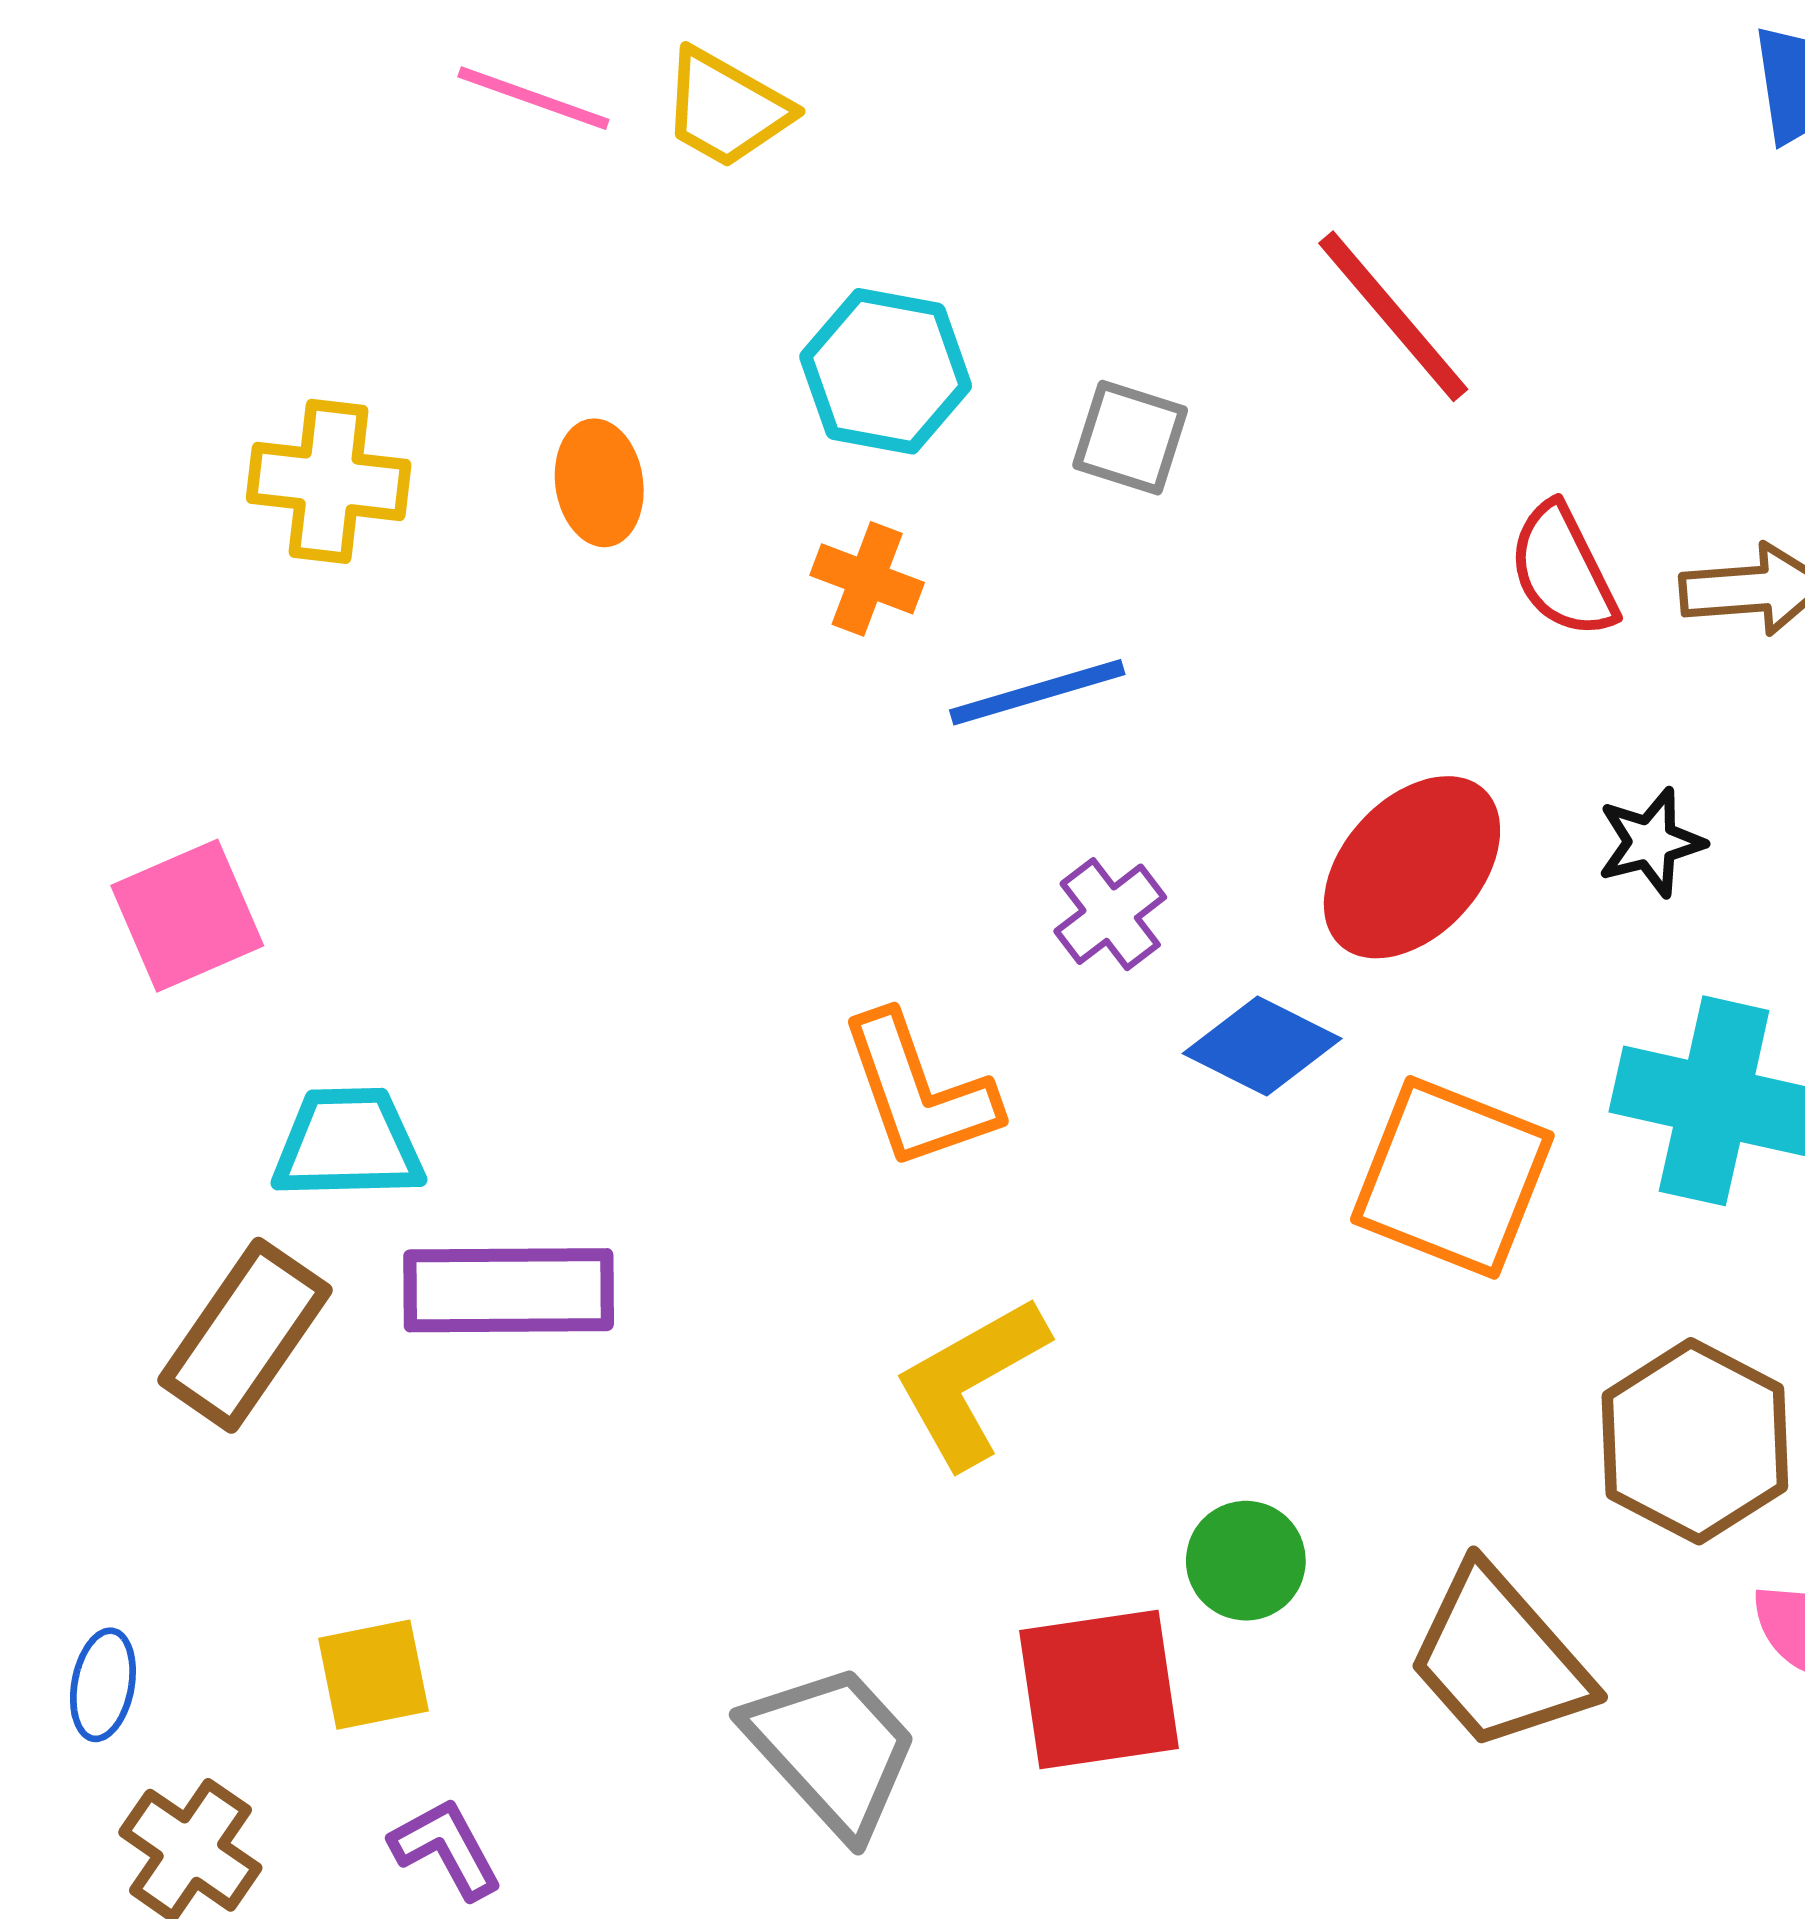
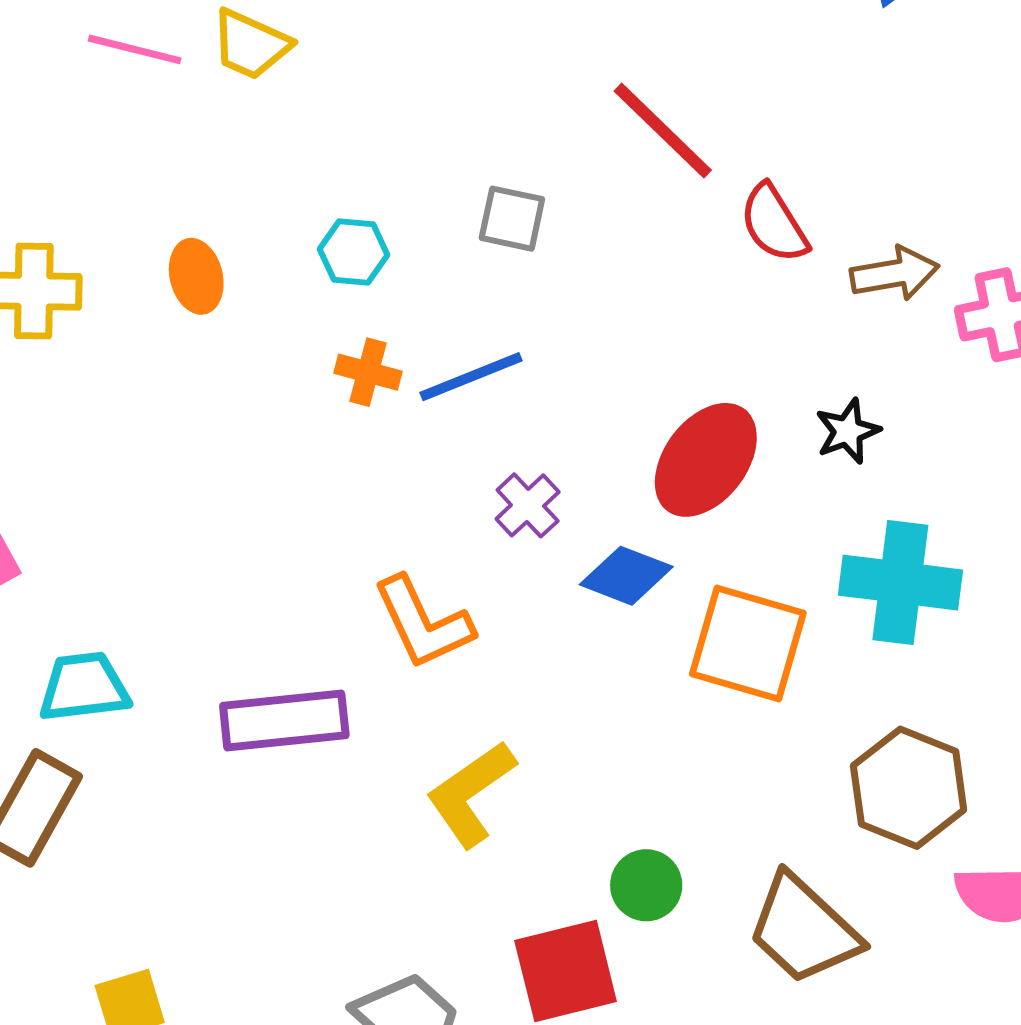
cyan hexagon: (886, 371) -> (354, 252), moved, size x0.7
red semicircle: (1563, 571) -> (774, 224), moved
orange cross: (867, 579) -> (368, 372), moved
purple rectangle: (509, 1290) -> (284, 721), moved

